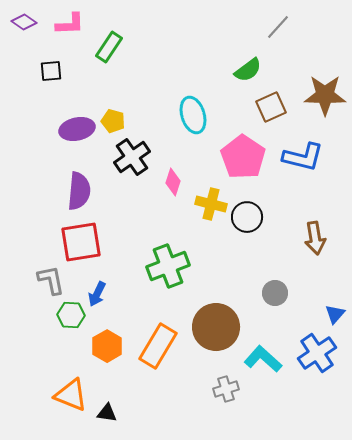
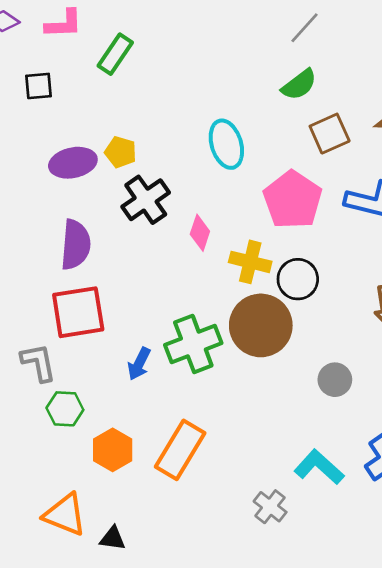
gray line: (278, 27) -> (304, 28), moved
blue arrow: (97, 294) -> (139, 364), moved
brown circle: (216, 327) -> (261, 325), moved
gray cross: (226, 389) -> (270, 507), turned -35

